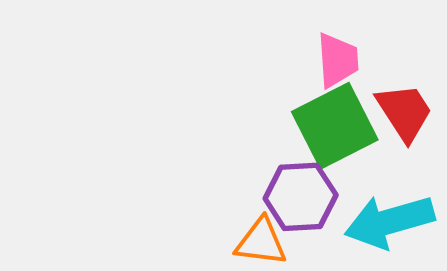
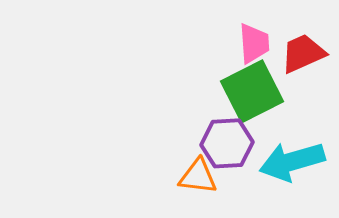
red trapezoid: (404, 112) -> (303, 53), moved, turned -81

